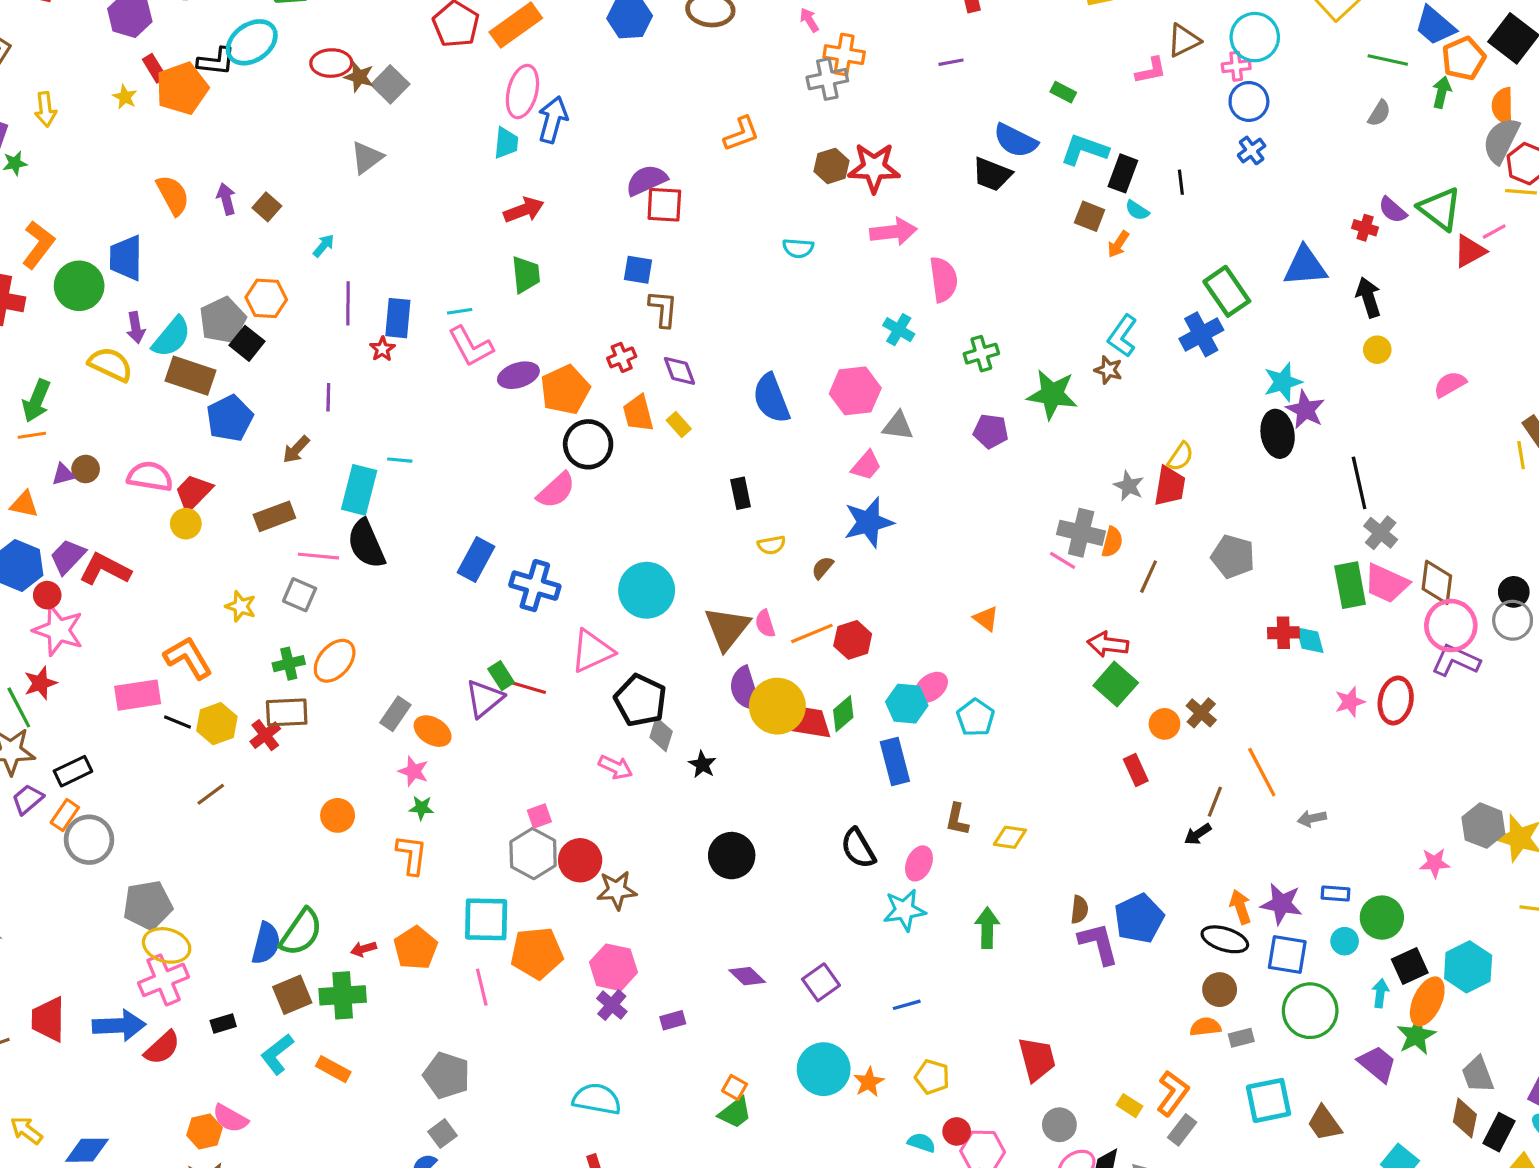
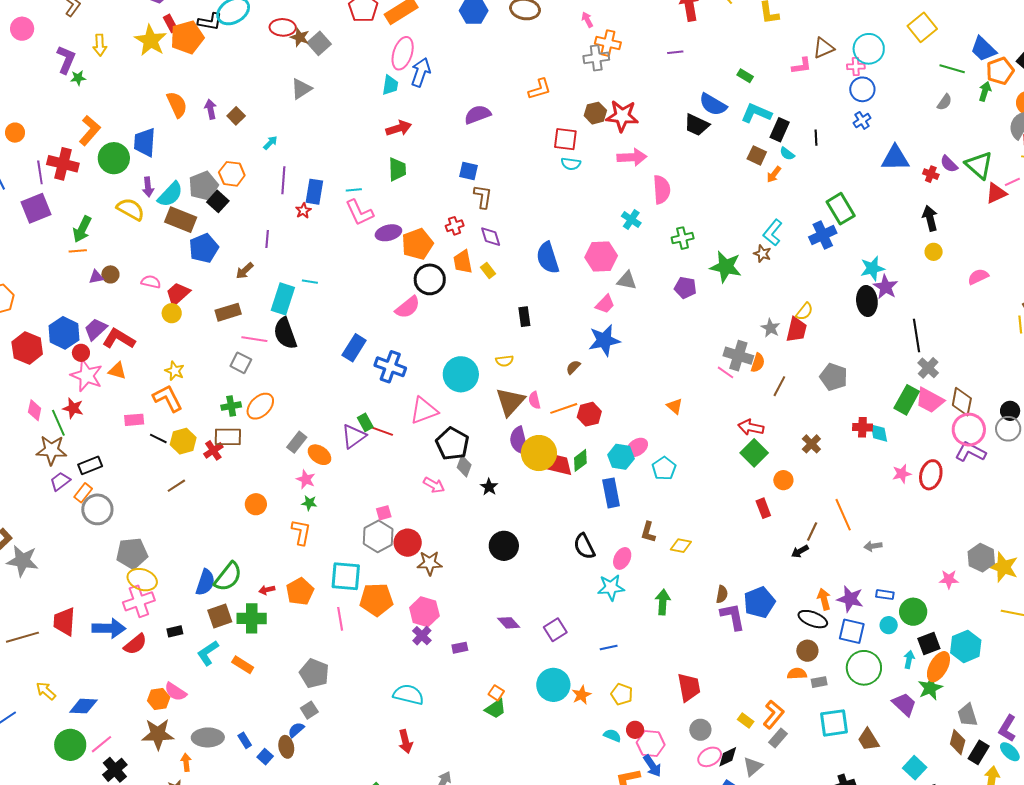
yellow star: (125, 97) -> (151, 40), size x2.0
red square: (664, 205) -> (565, 139), moved
blue triangle: (1305, 266) -> (895, 158), moved
pink semicircle: (150, 476) -> (151, 282), size x0.7
orange triangle: (24, 504) -> (117, 371), moved
yellow semicircle: (771, 545) -> (505, 361), moved
green rectangle: (1350, 585) -> (907, 400), turned 36
yellow star: (241, 606) -> (175, 371), moved
red star: (40, 683) -> (73, 408), turned 30
pink rectangle: (138, 695) -> (134, 420), size x0.7
brown cross: (1201, 713) -> (811, 444), moved

